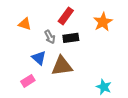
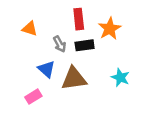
red rectangle: (66, 16) -> (79, 19), turned -42
orange star: (103, 22) -> (110, 29), moved
cyan star: (104, 87) -> (120, 77), moved

